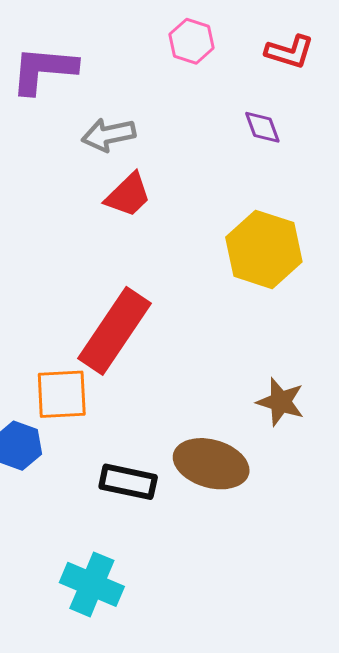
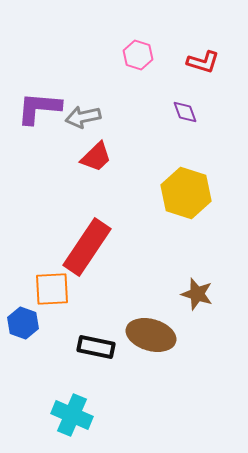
purple L-shape: (44, 70) -> (39, 108), moved

